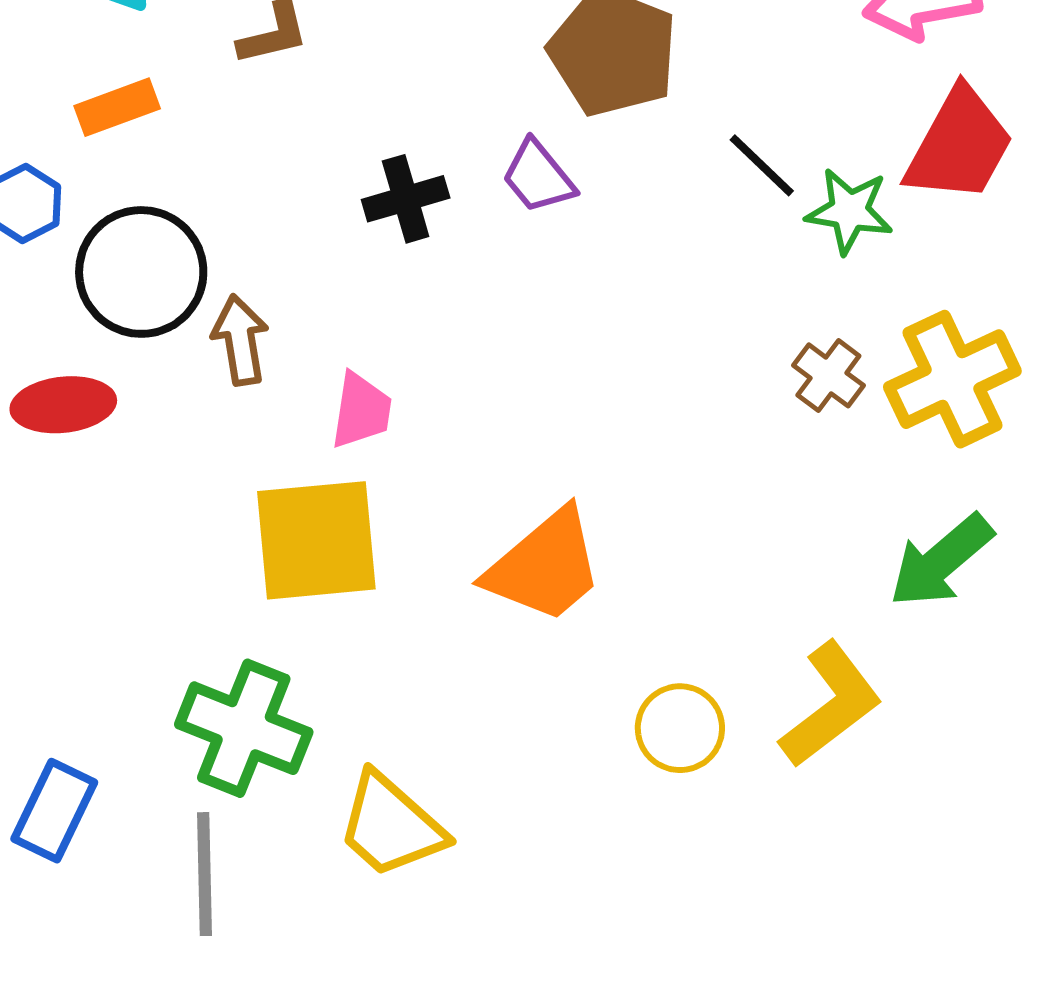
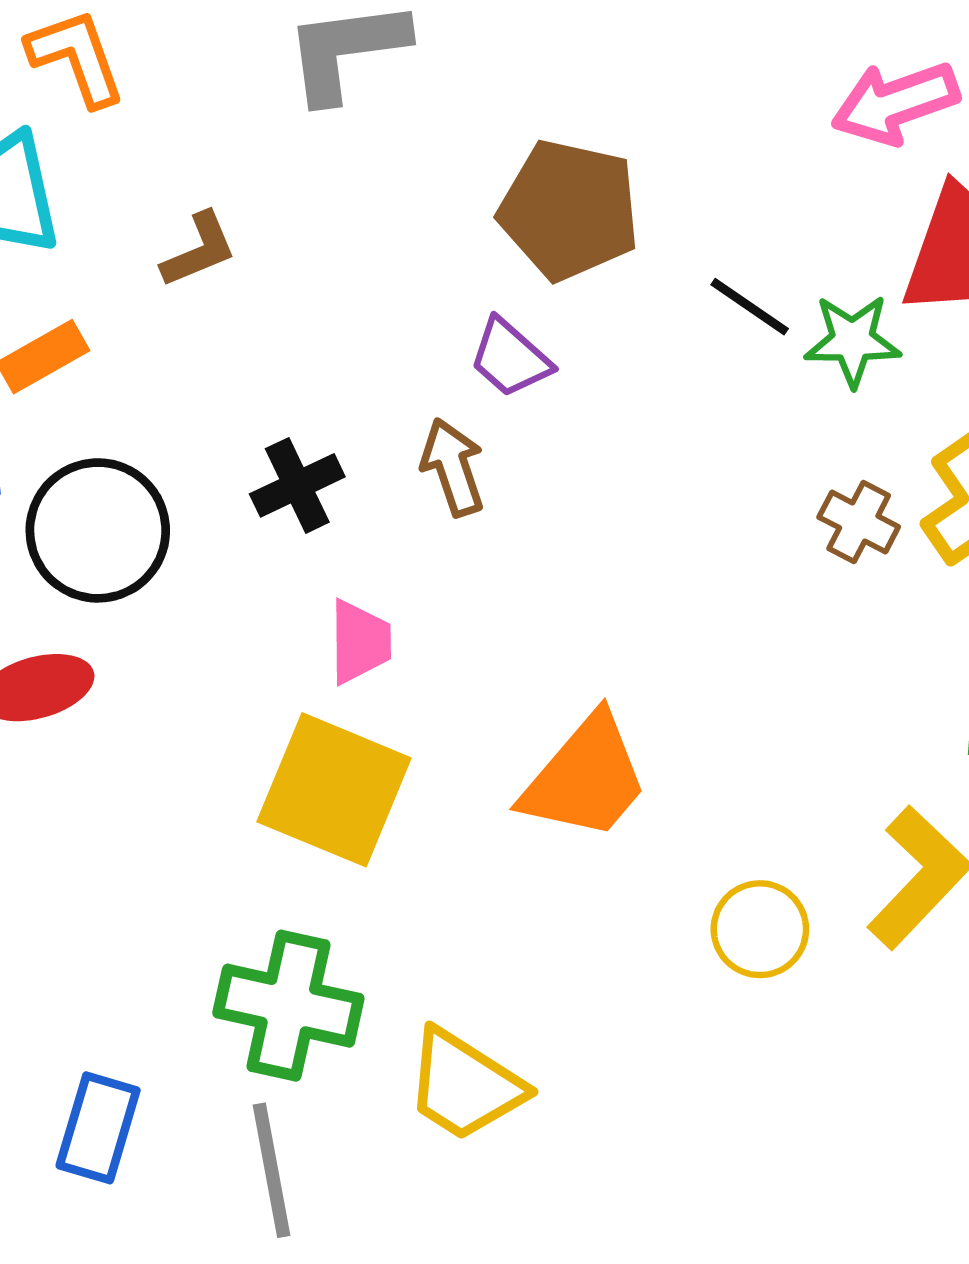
black cross: (406, 199) -> (297, 485), moved
brown arrow: (240, 340) -> (453, 467), moved
yellow square: (316, 540) -> (334, 790), turned 37

